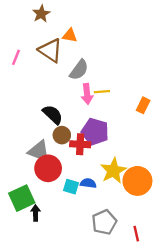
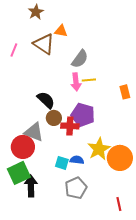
gray semicircle: (79, 70) -> (80, 59), moved
orange rectangle: (143, 105) -> (125, 92), turned -40
red circle: (48, 168) -> (23, 147), moved
black arrow: (35, 213) -> (31, 186), size x1.5
gray pentagon: (104, 222) -> (76, 188), moved

